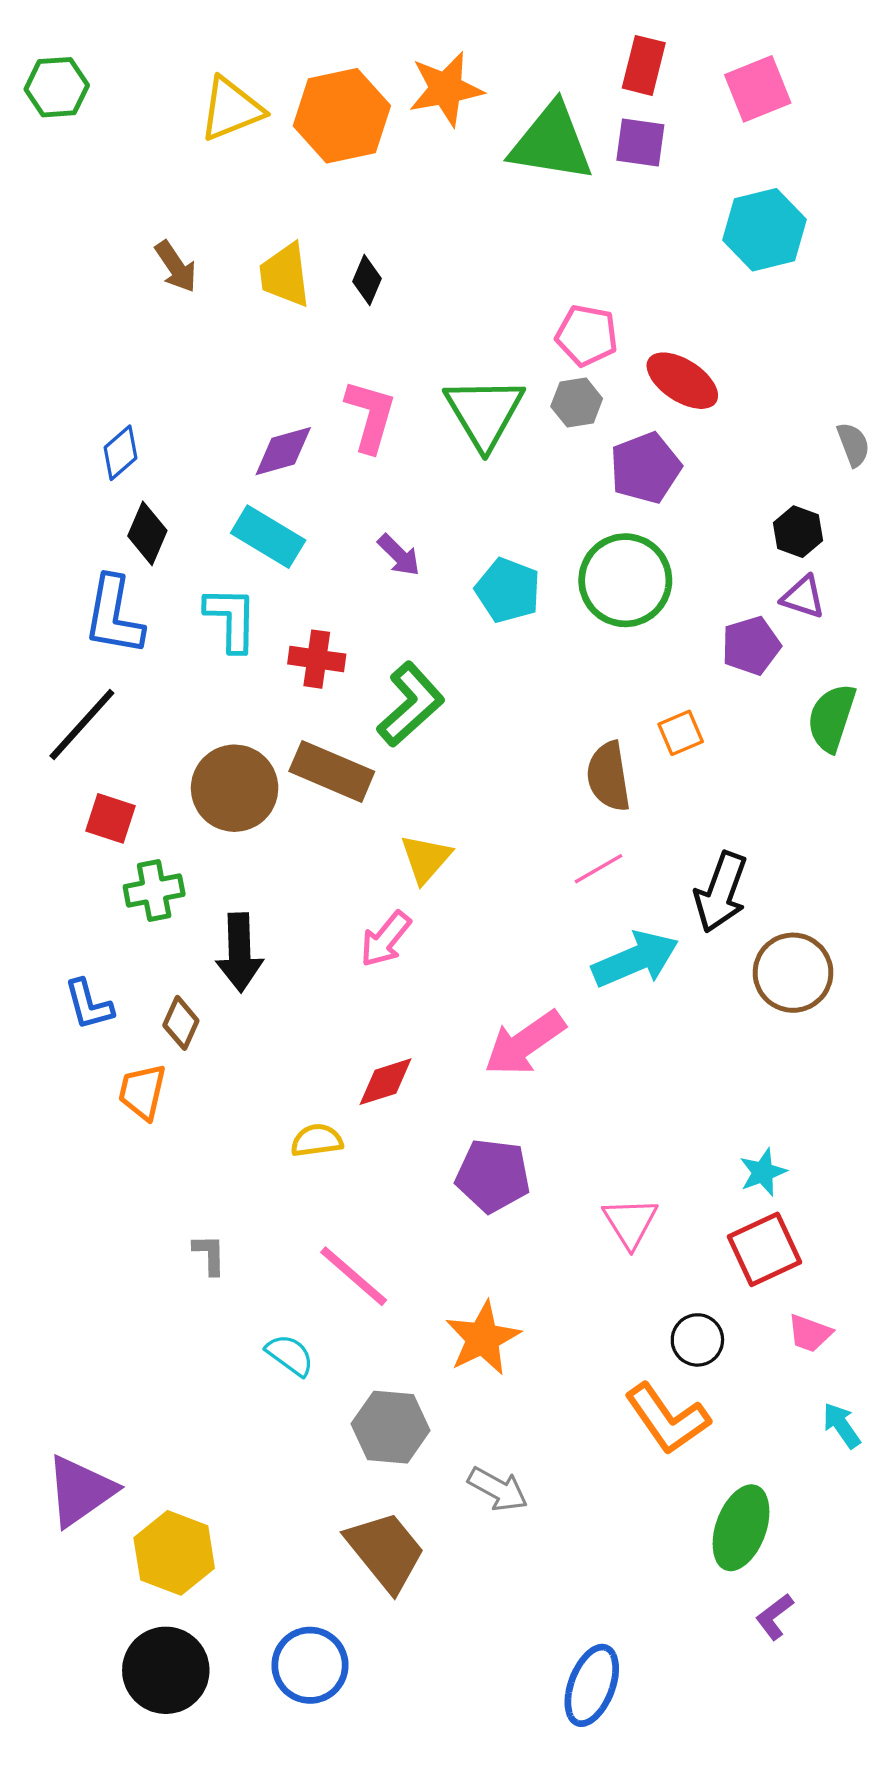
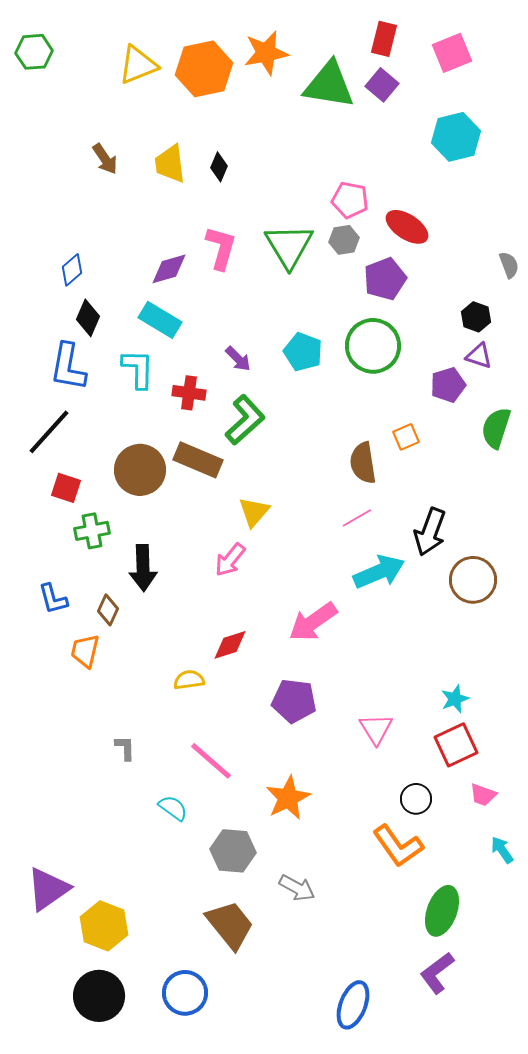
purple square: (640, 143) -> (382, 85), turned 32
purple arrow: (399, 555) -> (238, 359), moved
purple L-shape: (775, 1617) -> (437, 973), moved, size x1.5

